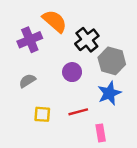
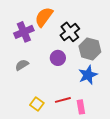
orange semicircle: (55, 21) -> (44, 17), turned -95
red line: (78, 112) -> (63, 100), moved
yellow square: (42, 114) -> (37, 104), moved, turned 32

